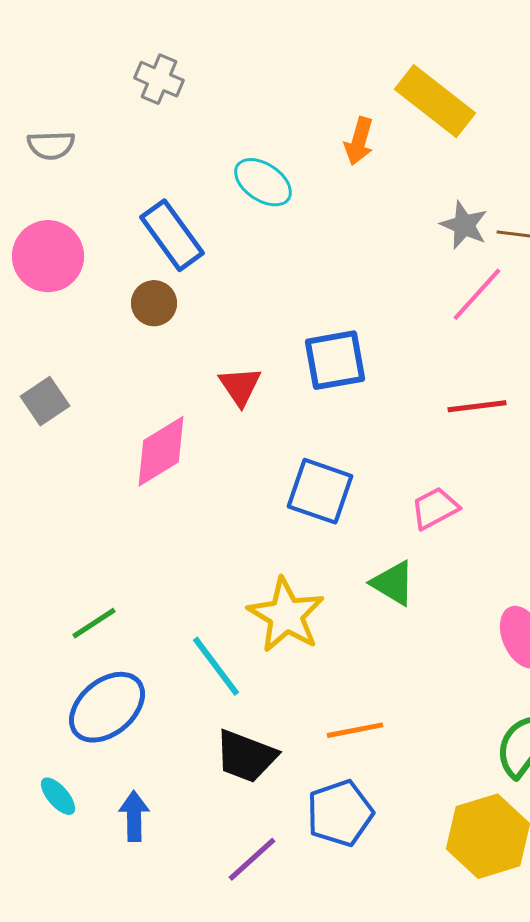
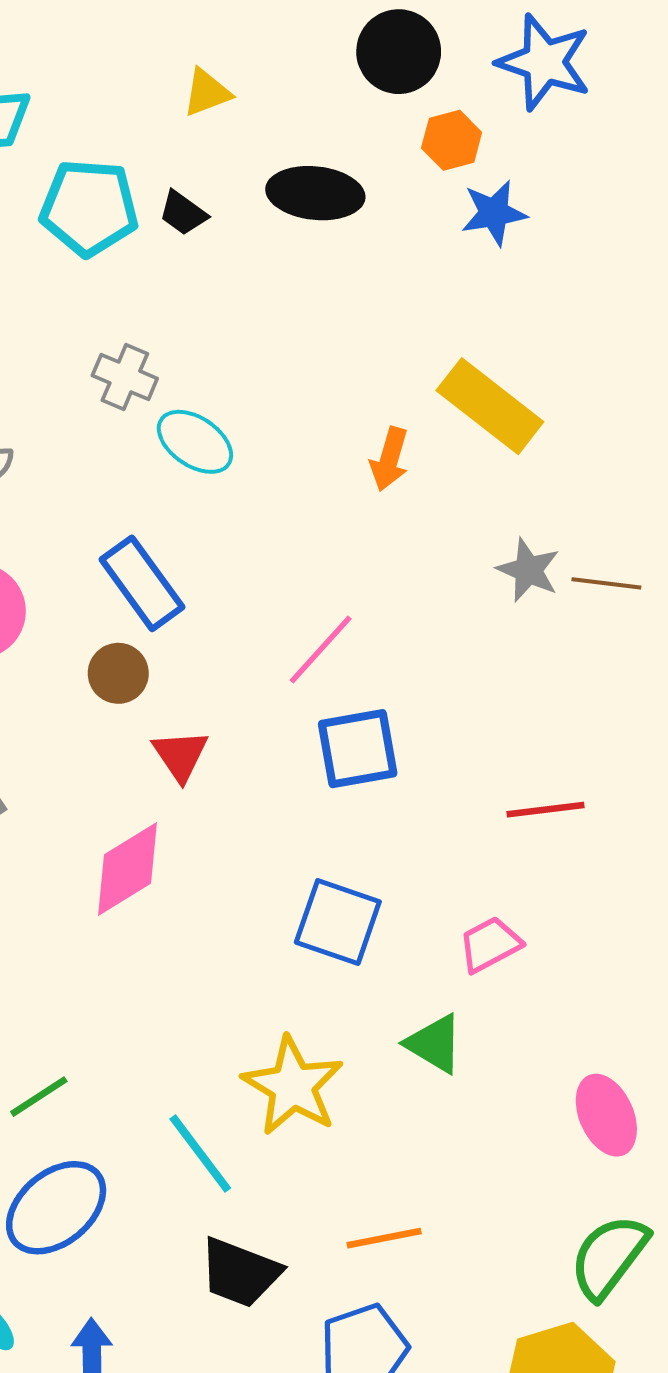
cyan ellipse: (263, 182) -> (195, 442), moved
pink line: (477, 294) -> (321, 650), moved
red triangle: (240, 386) -> (180, 755), moved

